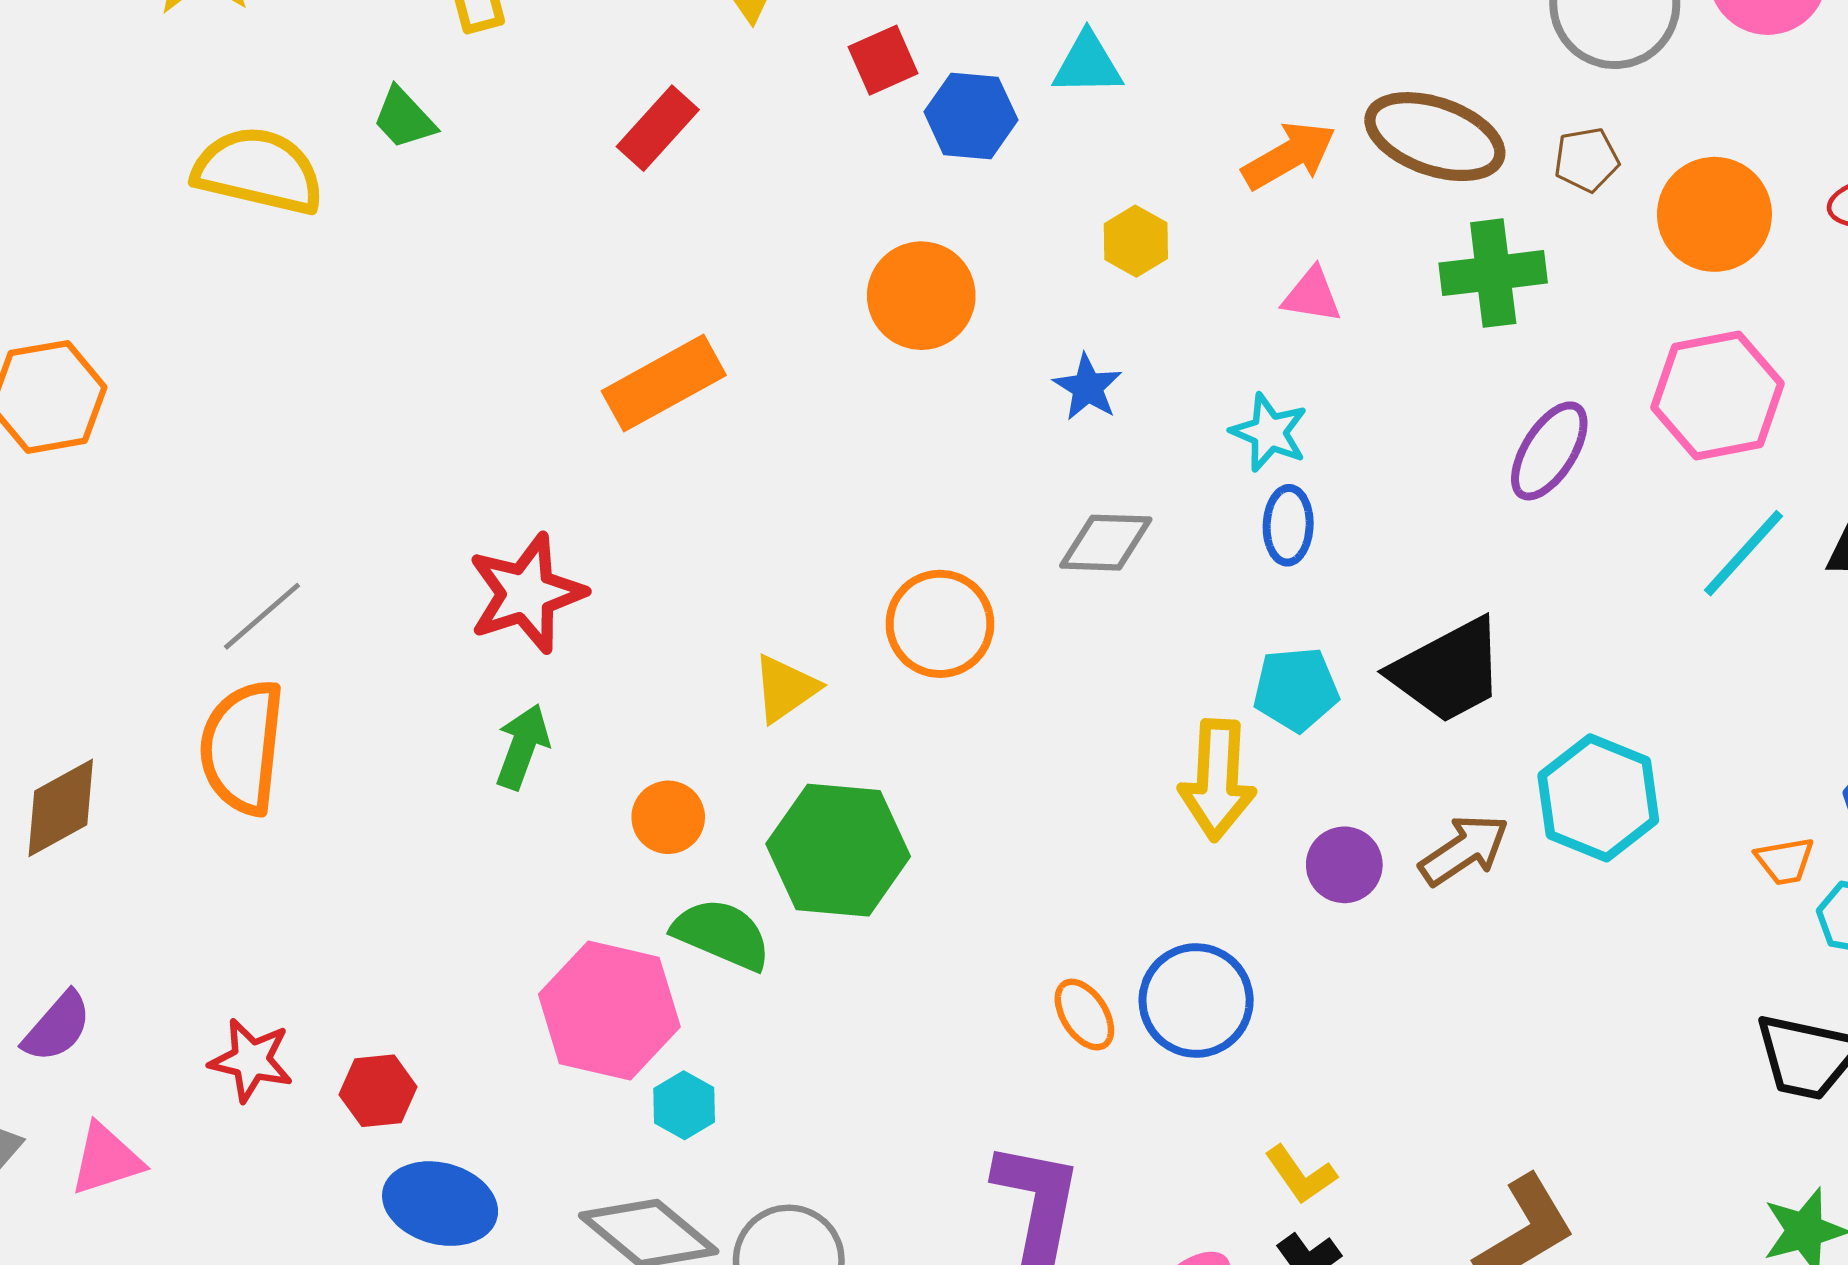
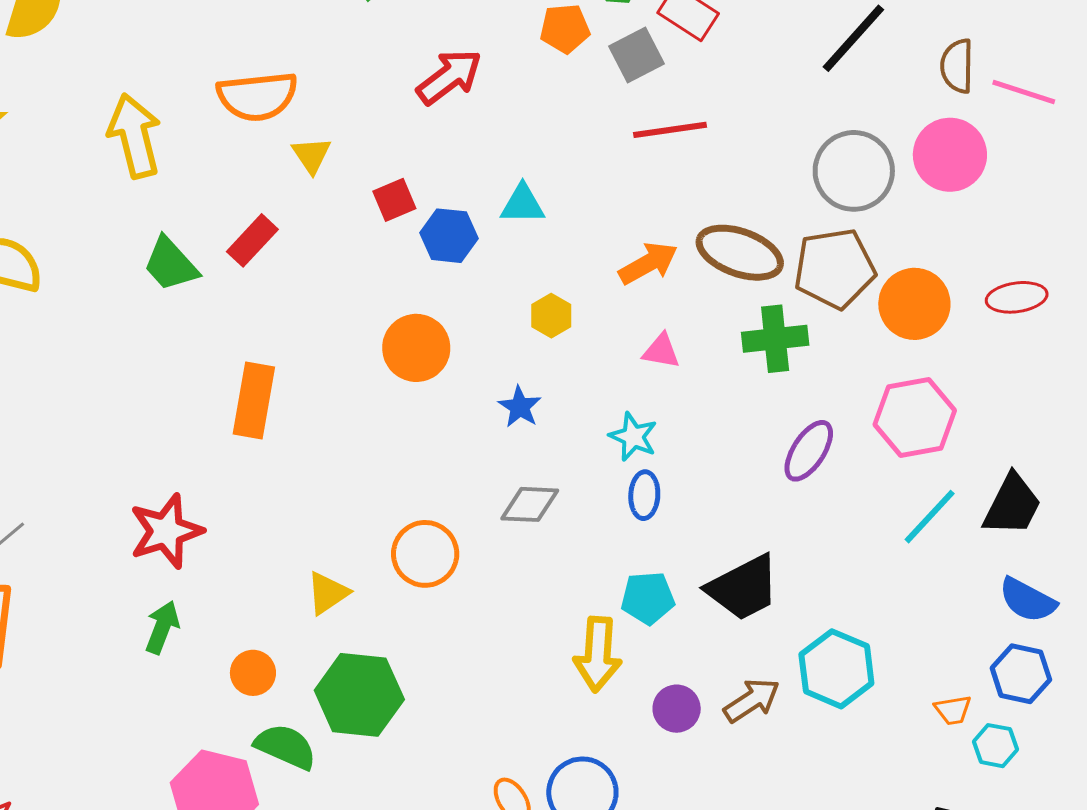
green trapezoid: (404, 118) -> (171, 264), moved, size x1.4
brown pentagon: (1586, 160) -> (835, 268), size x2.0
orange rectangle: (664, 383) -> (254, 400), turned -52

